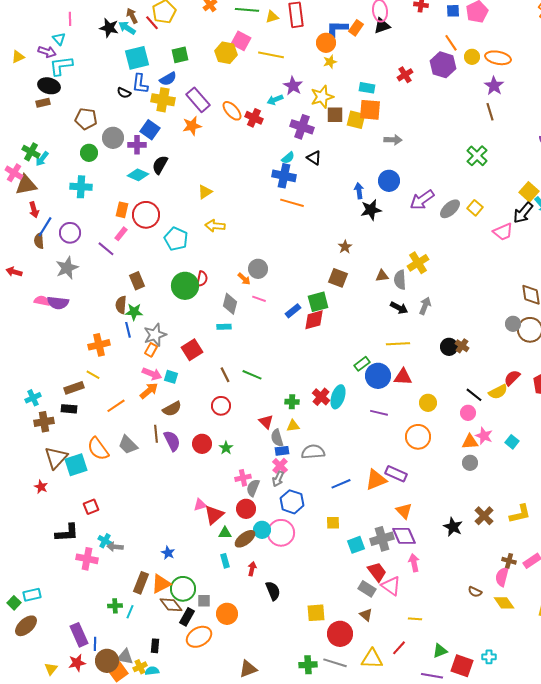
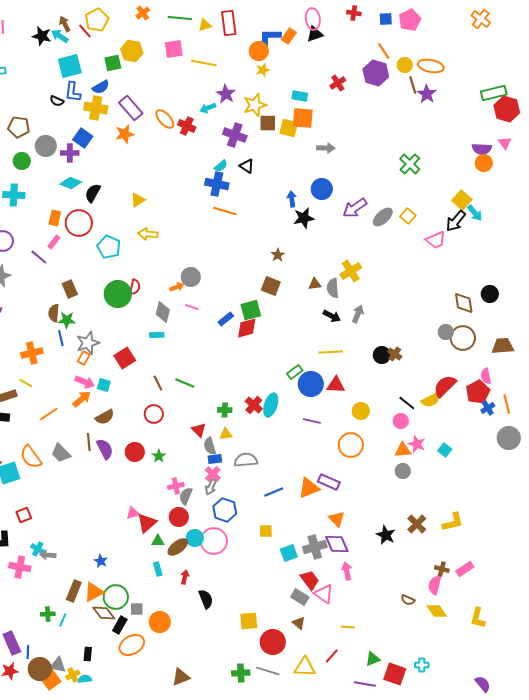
pink square: (241, 41) -> (174, 49), turned -36
yellow hexagon: (226, 53) -> (132, 51), moved
brown line: (490, 112) -> (413, 85), moved
black semicircle: (160, 165) -> (93, 193), moved
orange arrow: (244, 279) -> (177, 287), turned -64
red semicircle: (512, 378) -> (445, 386), size x1.4

